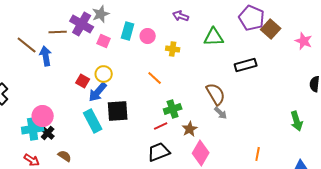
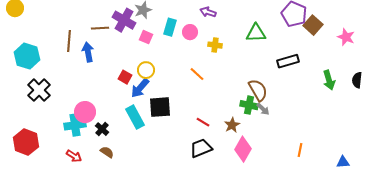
purple arrow: (181, 16) -> (208, 12), moved
brown line: (27, 45) -> (69, 41), turned 55
green cross: (173, 109) -> (249, 105), moved, turned 30
green arrow: (297, 121) -> (329, 80), moved
red line: (161, 126) -> (203, 122), turned 56
black cross: (48, 133) -> (102, 129), moved

